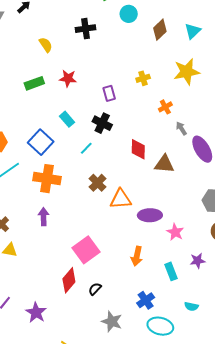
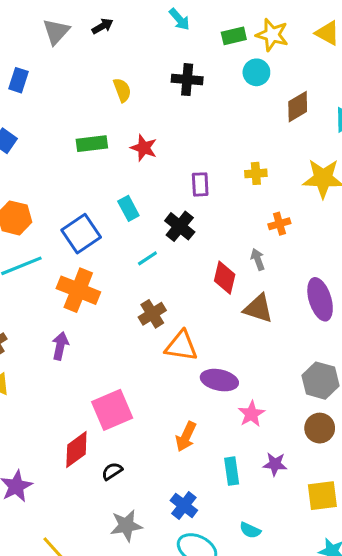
gray arrow: (181, 128) -> (258, 259), moved
blue cross: (146, 300) -> (184, 505), turned -30
gray star: (112, 321) -> (126, 526), turned 30

